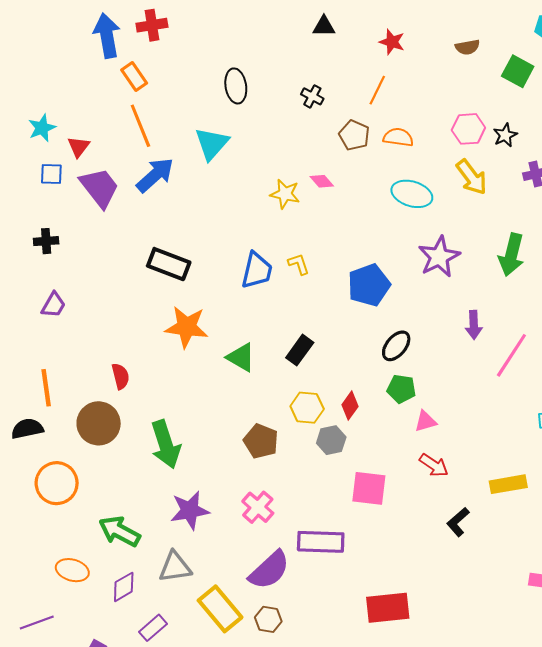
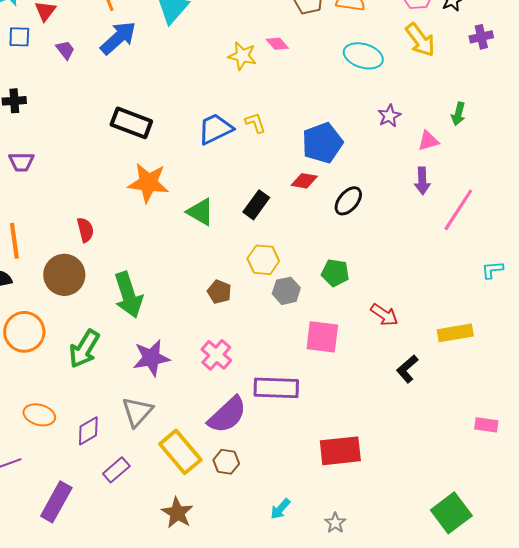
purple trapezoid: (100, 188) -> (65, 50), size x0.5
green arrow: (511, 255) -> (458, 114), size x0.6
purple star: (439, 257) -> (389, 116), size x0.6
blue trapezoid: (257, 270) -> (215, 129), turned -129
purple trapezoid: (53, 305) -> (21, 162), turned 60
green pentagon: (401, 389) -> (335, 273), moved
red diamond: (350, 406) -> (304, 181), moved, turned 64
pink triangle: (425, 421) -> (428, 141), moved
brown pentagon: (261, 441) -> (219, 292), size x0.7
green arrow: (119, 531) -> (84, 349), moved, turned -87
gray triangle: (175, 567) -> (137, 412), turned -40

